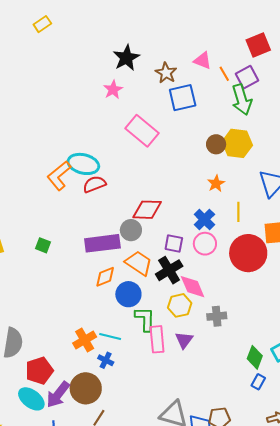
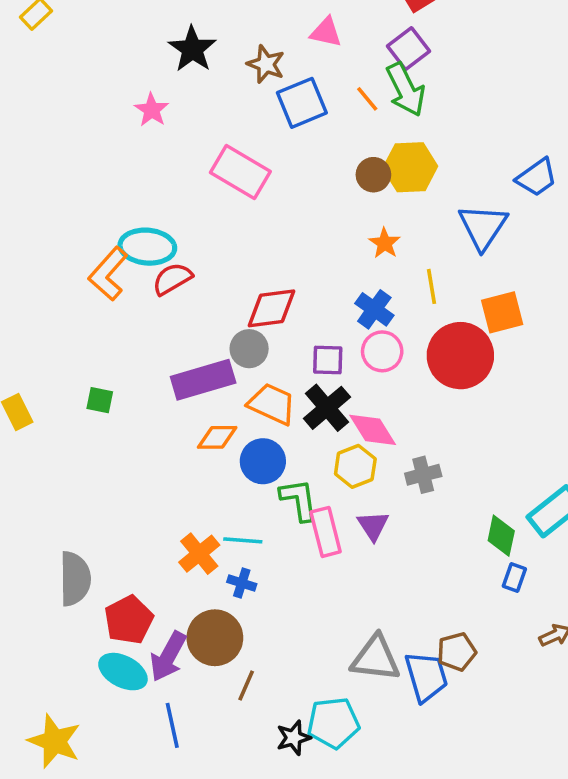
orange line: (224, 74) -> (367, 99), moved
pink star: (113, 90) -> (152, 110), moved
orange diamond: (105, 277) -> (217, 437), turned 30

